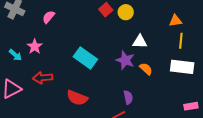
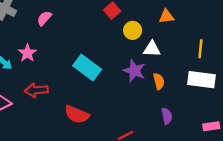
yellow circle: (126, 12) -> (133, 30), moved
orange triangle: (175, 21) -> (166, 16), moved
orange semicircle: (146, 69) -> (159, 81), turned 32
purple semicircle: (128, 97) -> (167, 116), moved

